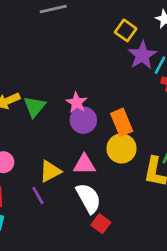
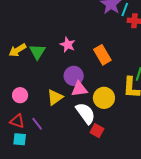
purple circle: (83, 120) -> (74, 76), moved
yellow circle: (121, 148) -> (104, 98), moved
purple line: (38, 195) -> (37, 124), moved

